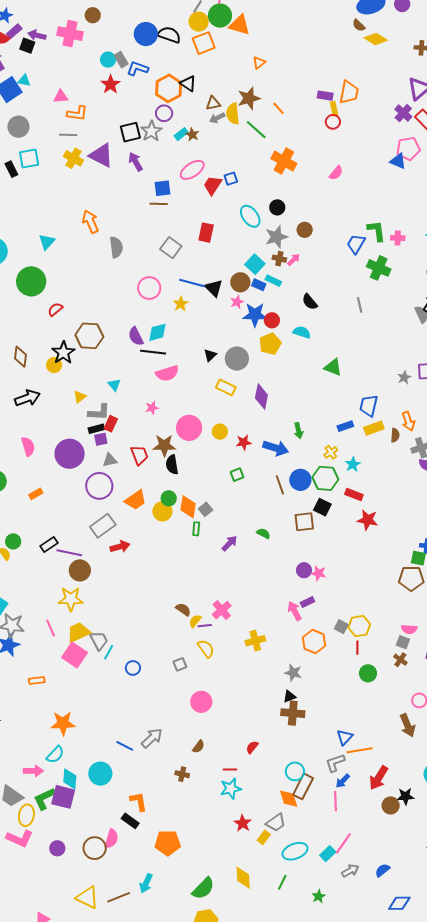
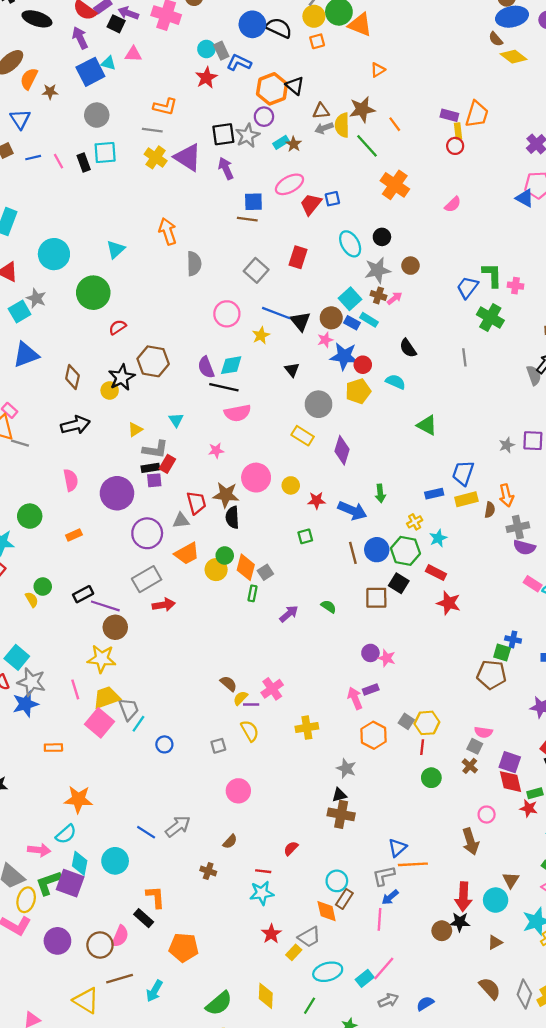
orange square: (204, 43) -> (317, 41), size x0.6
pink triangle: (61, 96) -> (133, 54), moved
black triangle: (210, 355) -> (292, 370), moved, turned -32
gray triangle: (110, 460) -> (181, 521), moved
red arrow: (379, 778) -> (463, 897), moved, turned -35
brown rectangle: (303, 786) -> (344, 899), size x0.7
purple circle: (57, 848) -> (57, 941), size x1.5
brown line: (119, 897) -> (120, 979), moved

